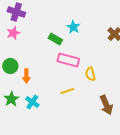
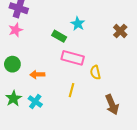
orange arrow: (26, 76) -> (37, 75), moved, turned 88
yellow line: (67, 91) -> (72, 90), turned -56

